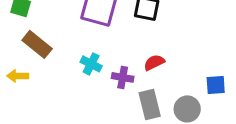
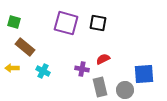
cyan cross: (91, 64) -> (43, 71), moved
blue square: (216, 85) -> (144, 74), size x1.5

